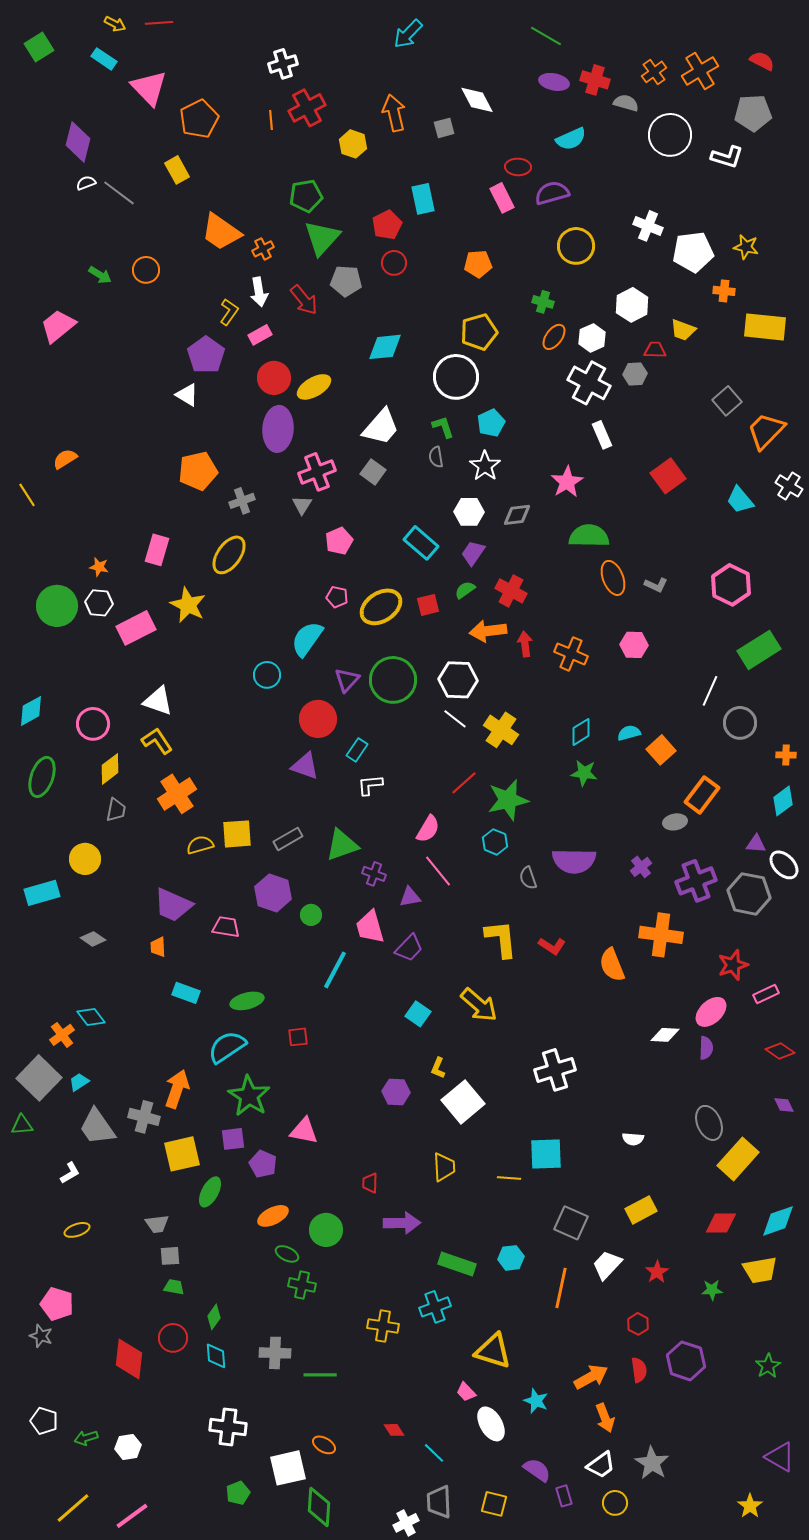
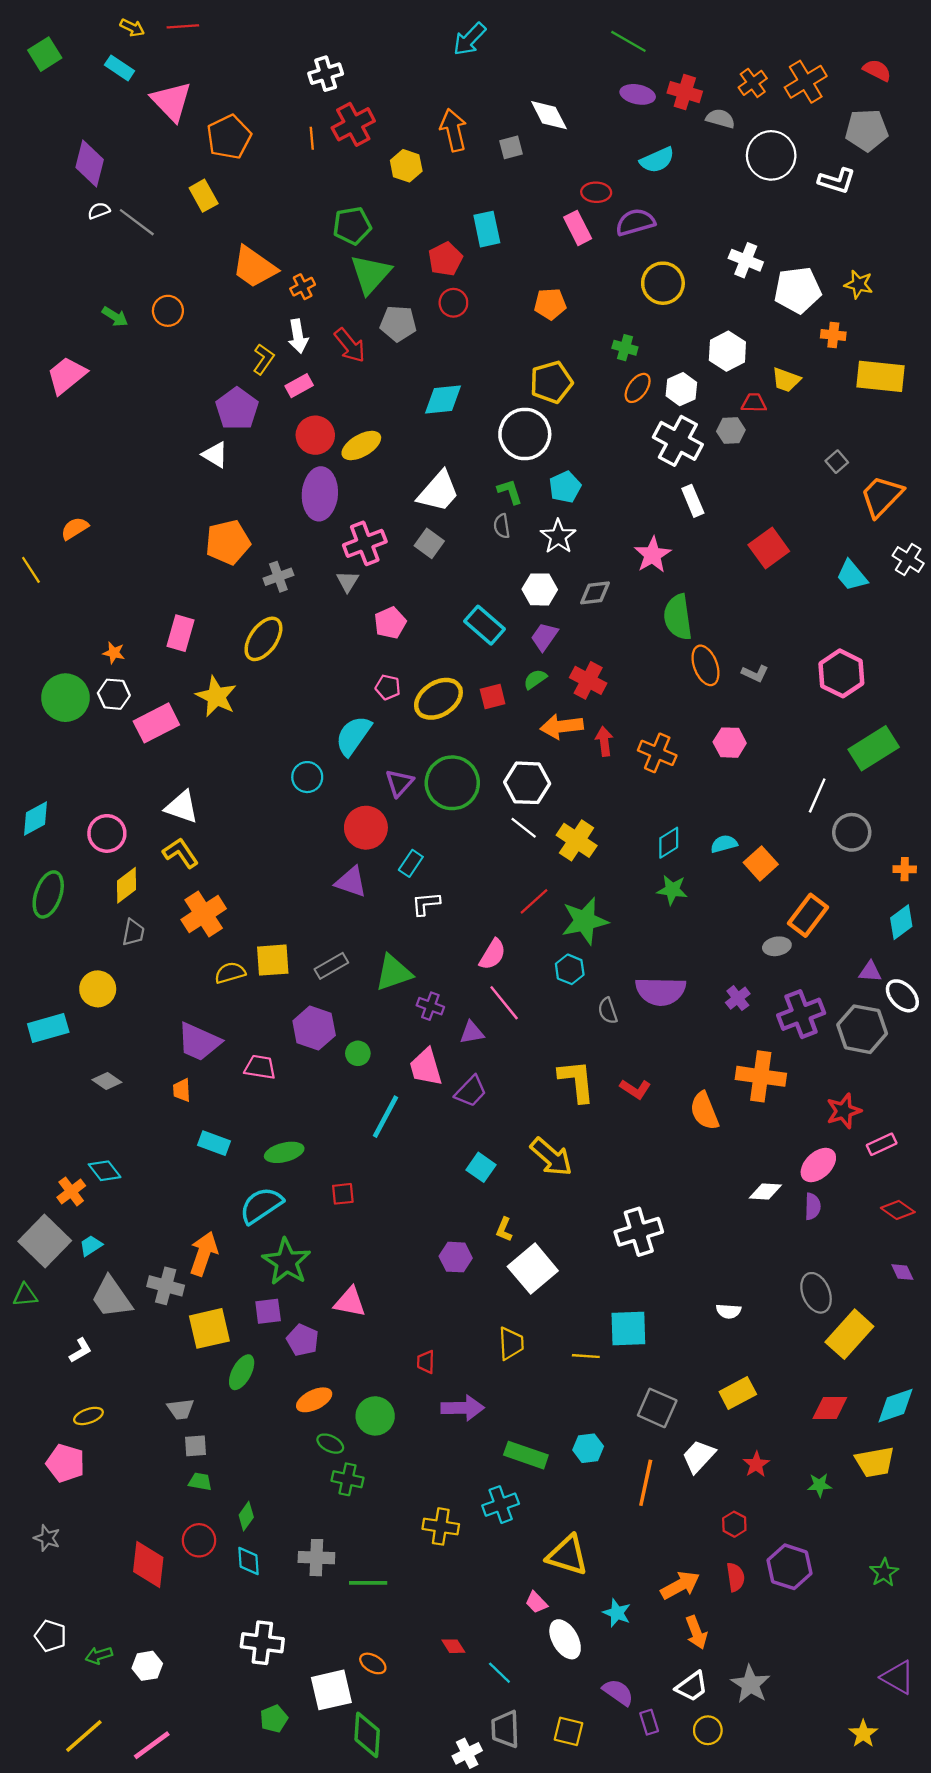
gray square: (727, 401) -> (837, 462), size x0.7
green semicircle: (589, 536) -> (678, 617), turned -99
pink pentagon: (57, 1304) -> (65, 1463), moved

